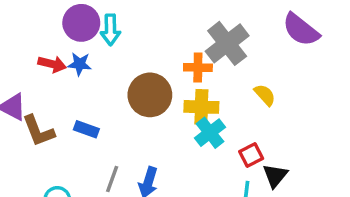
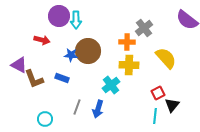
gray cross: (227, 43) -> (144, 28), size x0.7
blue star: (80, 64) -> (71, 55), moved
brown circle: (150, 95) -> (88, 51), moved
yellow semicircle: (265, 95) -> (166, 58), size x1.6
cyan cross: (210, 133) -> (111, 85), moved

